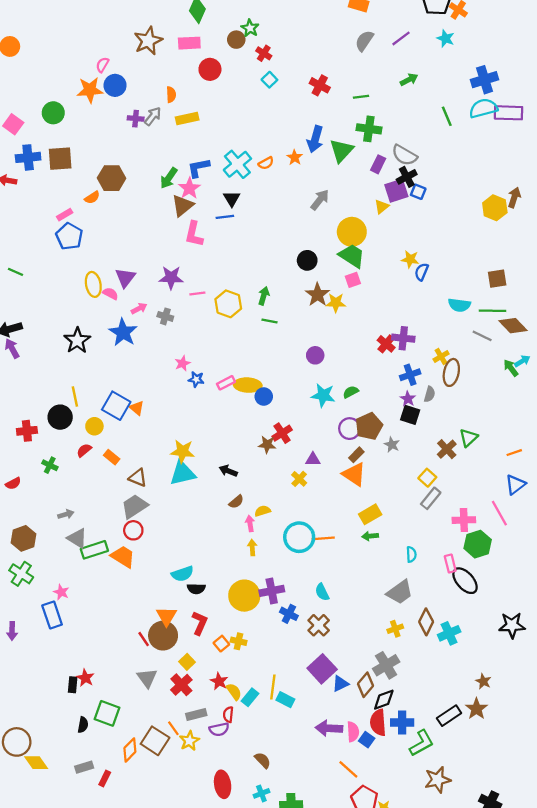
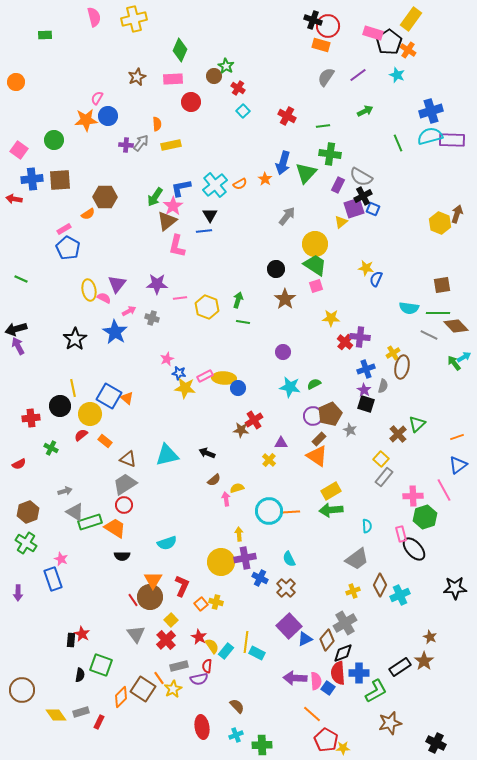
brown star: (148, 41) -> (137, 77), size x0.7
yellow star: (336, 303) -> (331, 318), moved
yellow circle: (94, 426) -> (90, 414), size x1.5
yellow star: (183, 451) -> (185, 388), moved
green arrow: (370, 536) -> (331, 510), size x1.6
yellow arrow: (252, 548) -> (239, 534), moved
black semicircle: (196, 589) -> (122, 556), moved
yellow diamond: (36, 763) -> (56, 715), moved

